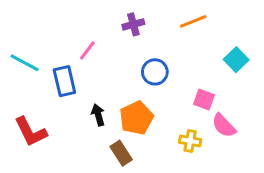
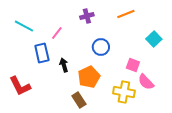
cyan line: (25, 63) -> (24, 26), moved
black arrow: (98, 115) -> (64, 65), moved
yellow cross: (190, 141) -> (124, 92), size x1.5

